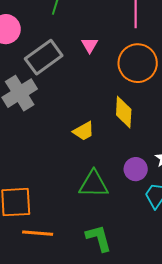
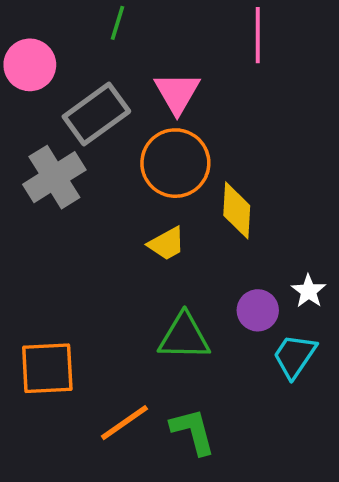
pink triangle: (90, 45) -> (177, 93), size x1.6
orange circle: (138, 63) -> (175, 163), moved
orange line: (38, 233) -> (124, 423), moved, turned -40

